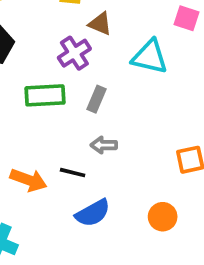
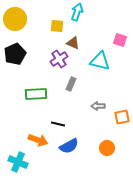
green rectangle: (45, 95) -> (36, 94), moved
gray arrow: (104, 145) -> (98, 106), moved
orange arrow: (28, 180) -> (38, 140), moved

